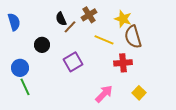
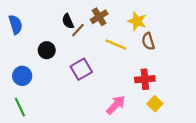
brown semicircle: (133, 37) -> (148, 41), size x0.7
red cross: (123, 63) -> (145, 79), moved
green line: (25, 87) -> (20, 107), moved

